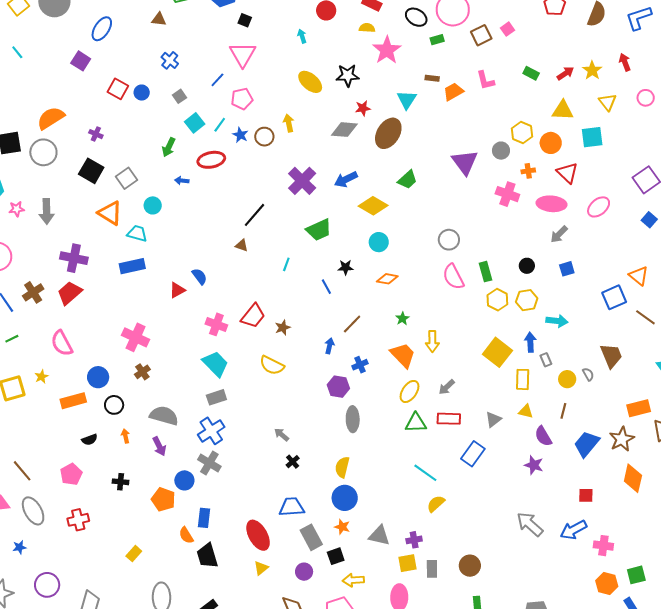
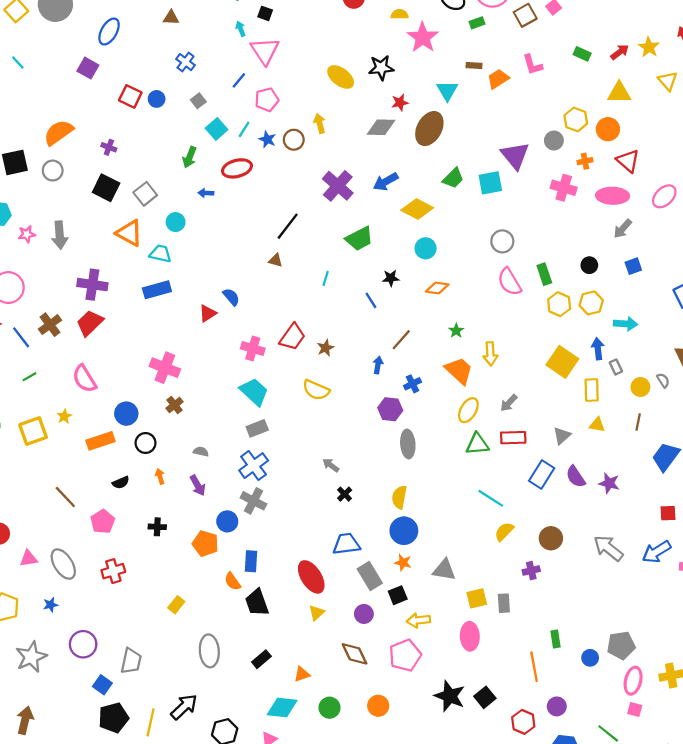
cyan arrow: (302, 36) -> (241, 29), moved
cyan square: (592, 137) -> (490, 183), moved
gray circle: (43, 152) -> (53, 171), size x0.7
gray semicircle: (164, 416) -> (201, 452), size x0.5
purple semicircle: (543, 436) -> (576, 477), moved
brown line: (22, 471) -> (65, 497), moved
purple cross: (414, 540) -> (531, 571), moved
brown circle: (470, 566) -> (551, 538), moved

